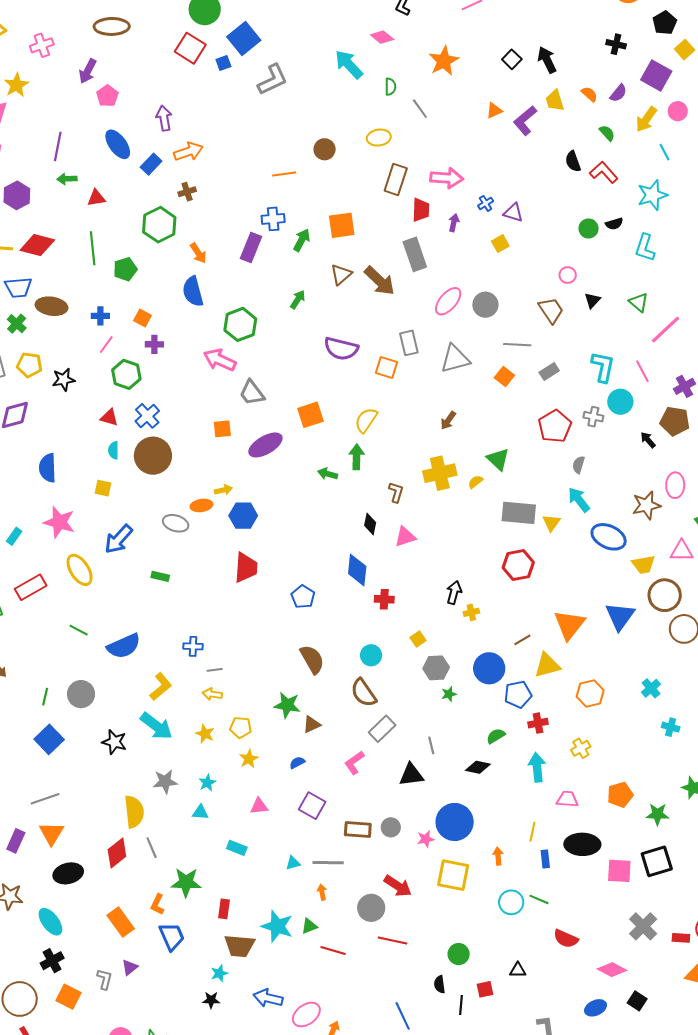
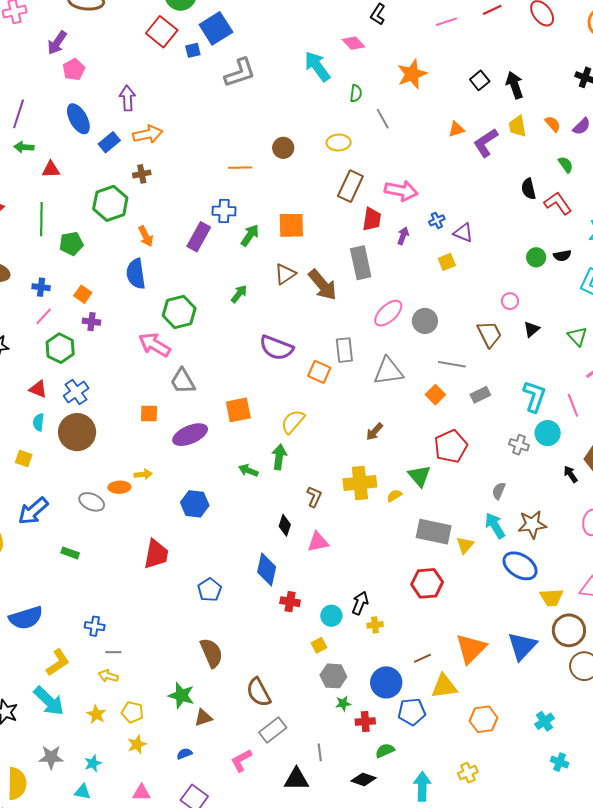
red pentagon: (555, 426) -> (451, 446), moved
brown star: (646, 505) -> (532, 524), moved
blue hexagon: (243, 516) -> (195, 504), moved
cyan circle: (371, 655) -> (331, 616), moved
red cross: (538, 723) -> (365, 722), moved

